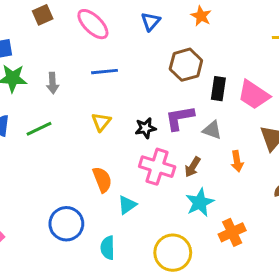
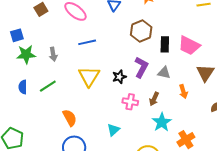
purple L-shape: (180, 118) -> (141, 67), turned 135
yellow triangle: (101, 122) -> (89, 76), size x1.6
pink cross: (157, 167) -> (130, 102), size x0.7
orange semicircle: (102, 180) -> (70, 118), moved

